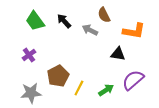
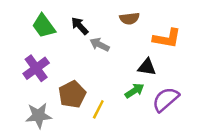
brown semicircle: (104, 15) -> (129, 18), turned -70
gray arrow: (90, 30) -> (100, 45), moved
purple cross: (29, 55) -> (36, 68), size x1.5
green arrow: (106, 90) -> (134, 91), moved

